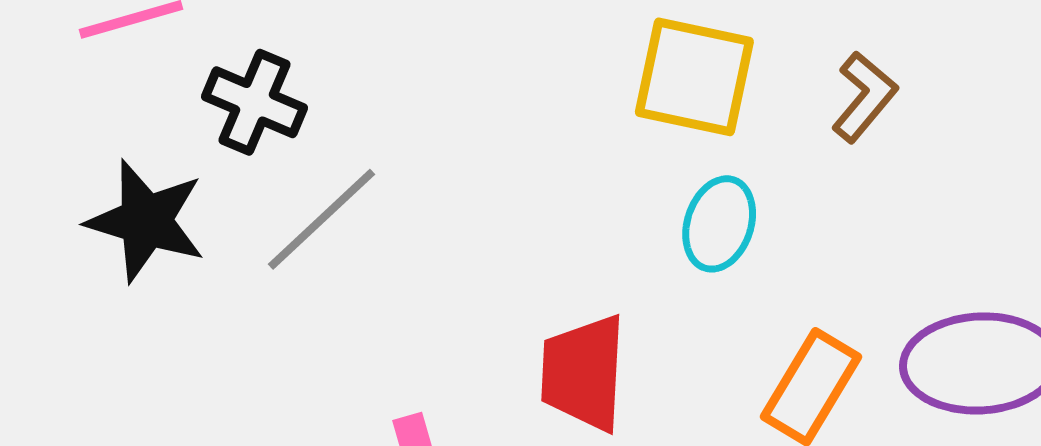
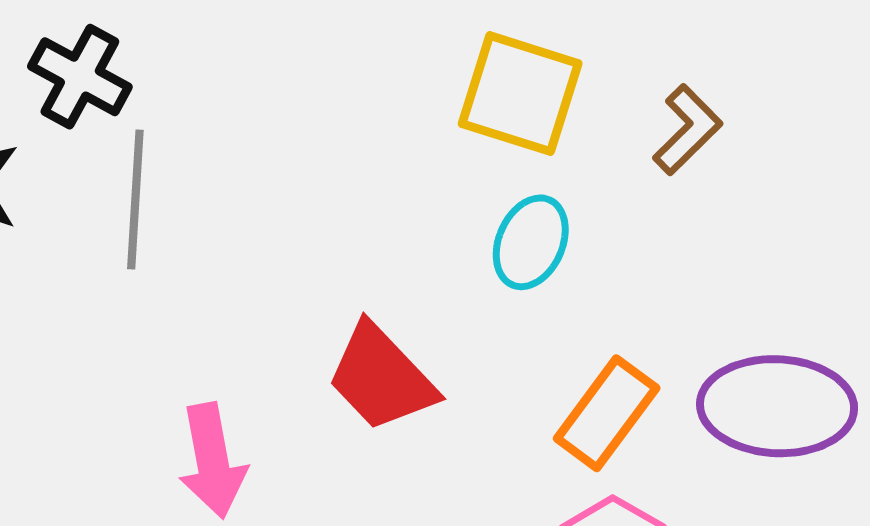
gray line: (321, 219) -> (135, 199), turned -49
red trapezoid: (583, 373) -> (381, 378), turned -52

